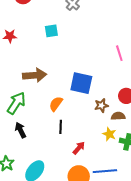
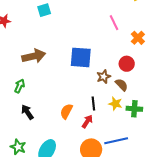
green arrow: (16, 103) -> (20, 86), size x0.6
orange semicircle: (56, 104) -> (66, 111), moved
brown semicircle: (118, 116) -> (122, 85), turned 56
black line: (61, 127) -> (93, 104), moved

